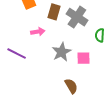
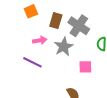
gray star: (62, 52) -> (64, 47), moved
purple line: (17, 53) -> (32, 62), moved

